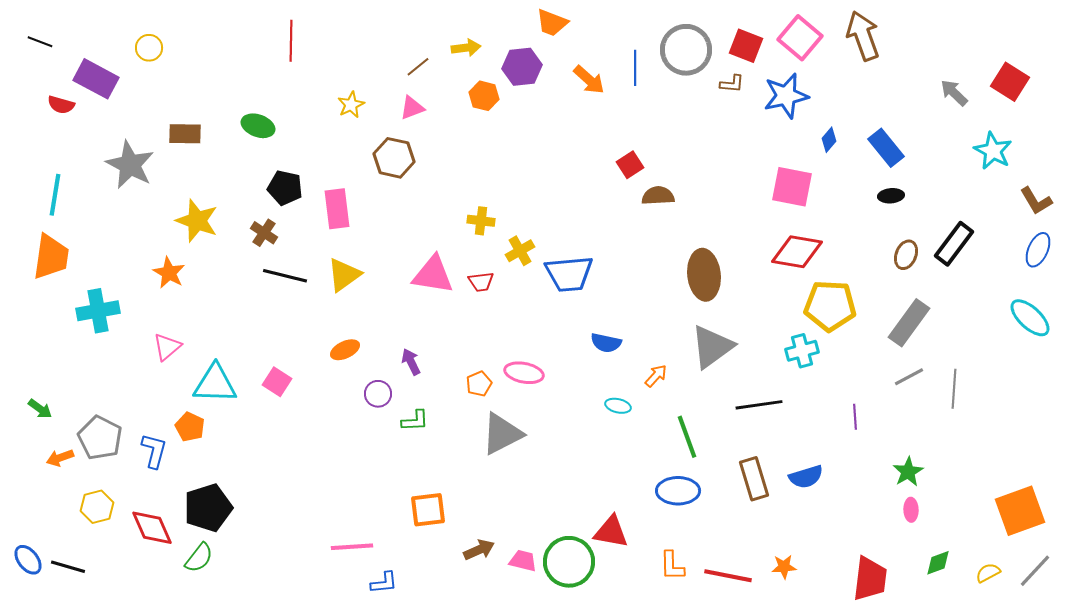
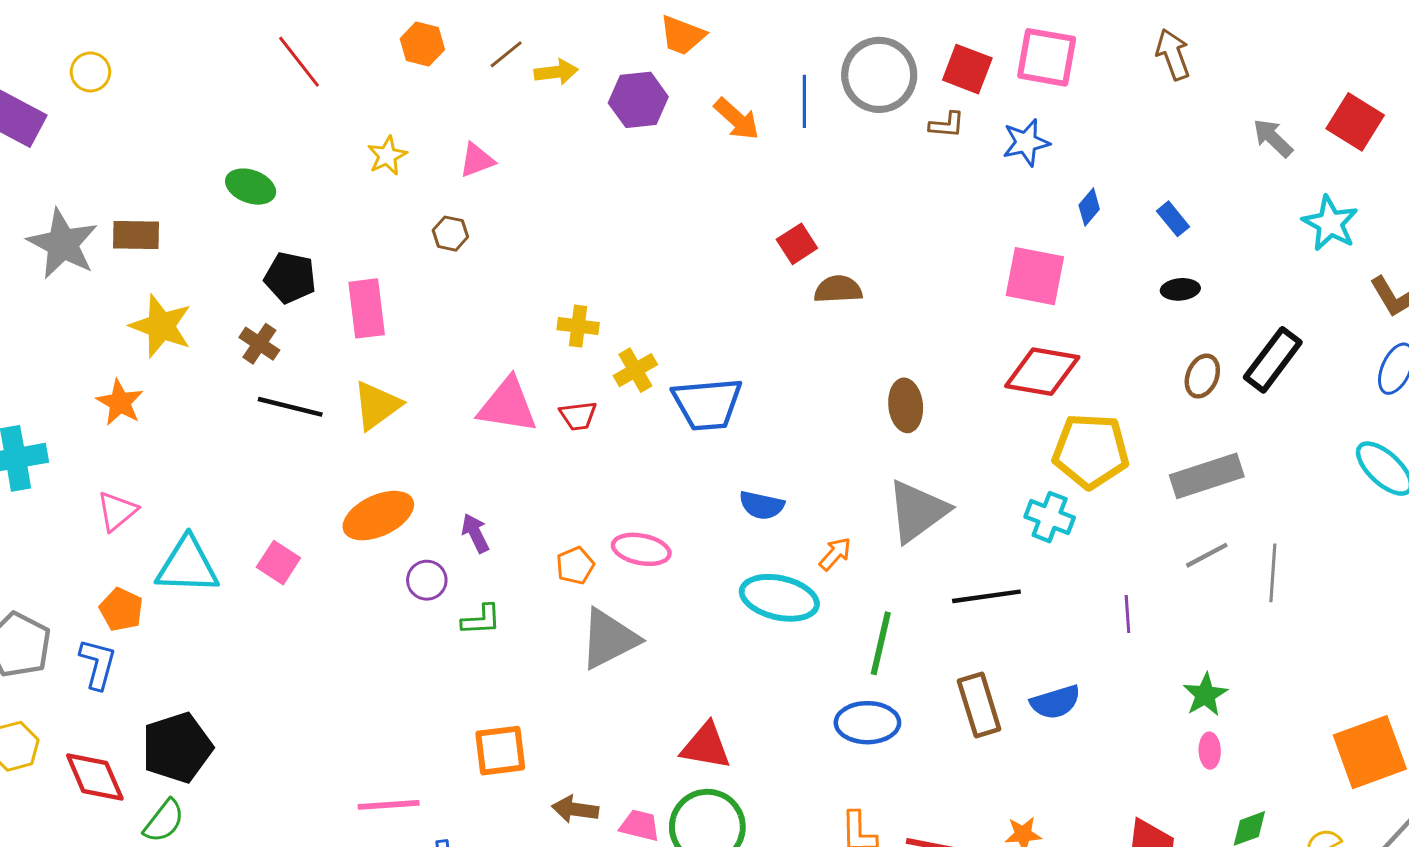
brown arrow: (863, 36) -> (1173, 54), moved, size x0.7
pink square: (800, 38) -> (1047, 57), turned -30
red line: (291, 41) -> (299, 62), turned -39
brown line: (418, 67) -> (506, 54), moved
orange hexagon: (484, 96) -> (422, 44), moved
blue star: (786, 96) -> (1026, 142), size x0.7
brown rectangle: (185, 134) -> (136, 235), moved
blue rectangle: (886, 148) -> (1173, 219), size x0.6
brown hexagon: (394, 158) -> (450, 234), size x0.6
brown ellipse: (704, 275) -> (906, 405), size x0.7
gray rectangle: (909, 323) -> (1207, 476), turned 36
orange ellipse: (345, 350) -> (378, 516), size x1.6
cyan cross: (802, 351) -> (1050, 517), turned 36
cyan ellipse: (618, 406) -> (779, 598), size x2.0
orange pentagon: (190, 427) -> (121, 610), moved
green line: (687, 437) -> (881, 643), turned 33
red triangle: (611, 532) -> (706, 746), moved
brown arrow: (479, 550) -> (575, 809), turned -148

